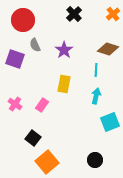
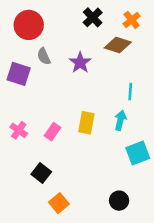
orange cross: (113, 14) -> (132, 20), moved
brown diamond: (108, 49) -> (118, 45), moved
cyan line: (96, 70) -> (130, 91), moved
yellow rectangle: (64, 84) -> (86, 123), moved
orange square: (47, 162) -> (59, 203), size x0.7

